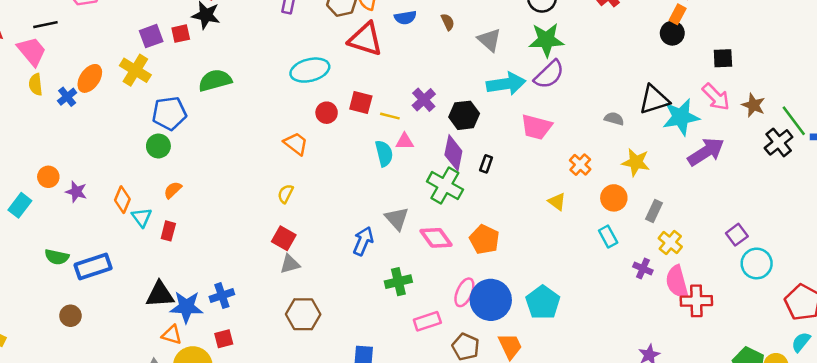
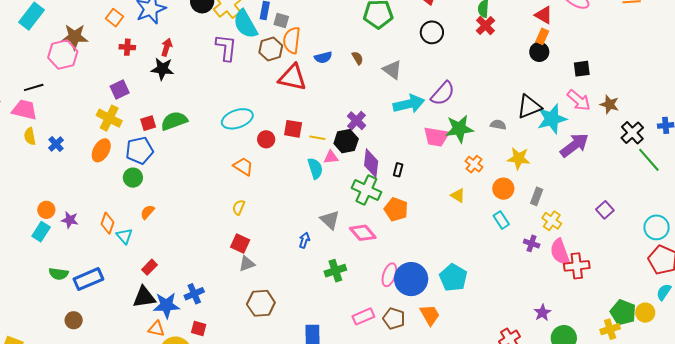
red square: (181, 34) -> (148, 123), moved
green star: (546, 40) -> (459, 129), moved
pink trapezoid: (32, 51) -> (24, 110), turned -32
cyan ellipse: (310, 70) -> (237, 119), moved
orange ellipse: (90, 78) -> (101, 150), moved
purple cross: (424, 100) -> (357, 121), moved
black hexagon: (464, 115) -> (346, 141), moved
green line: (794, 121) -> (649, 160), moved
cyan rectangle: (20, 205) -> (41, 232), moved
red rectangle: (168, 231) -> (149, 267), moved, turned 35
orange pentagon: (484, 239) -> (396, 209), moved
blue arrow: (363, 241) -> (304, 240), size x0.7
cyan circle: (757, 263) -> (657, 227), moved
pink rectangle: (427, 321) -> (363, 316), moved
red square: (224, 339) -> (199, 328), turned 35

